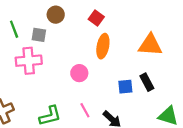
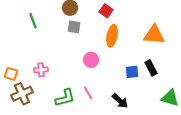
gray square: (39, 35) -> (74, 27), moved
pink cross: (29, 61) -> (41, 70), moved, size x0.6
pink line: (85, 110) -> (88, 93), moved

